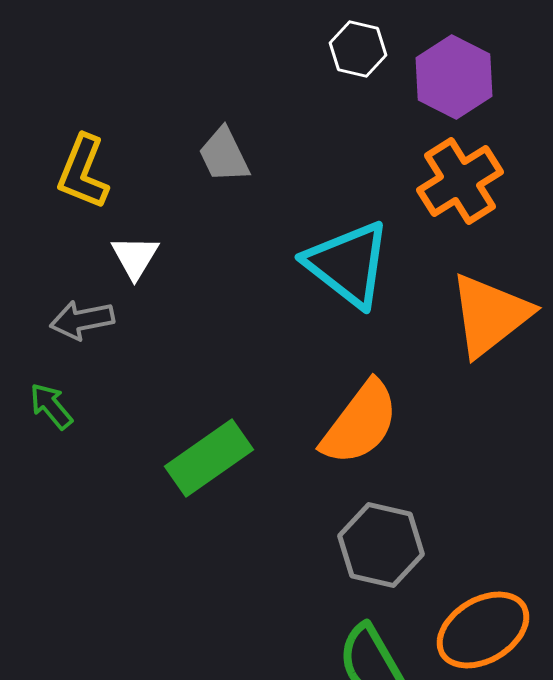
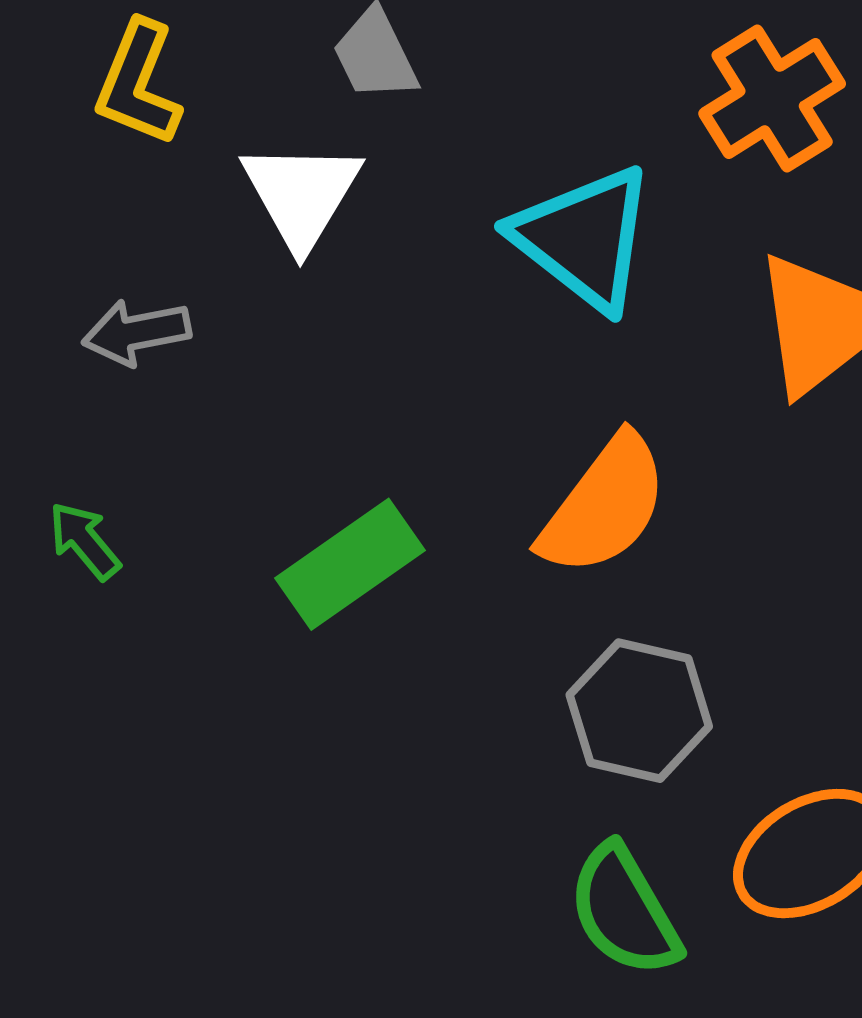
white triangle: (135, 257) -> (301, 194), moved, size x1.5
green arrow: (51, 406) -> (84, 541), moved

